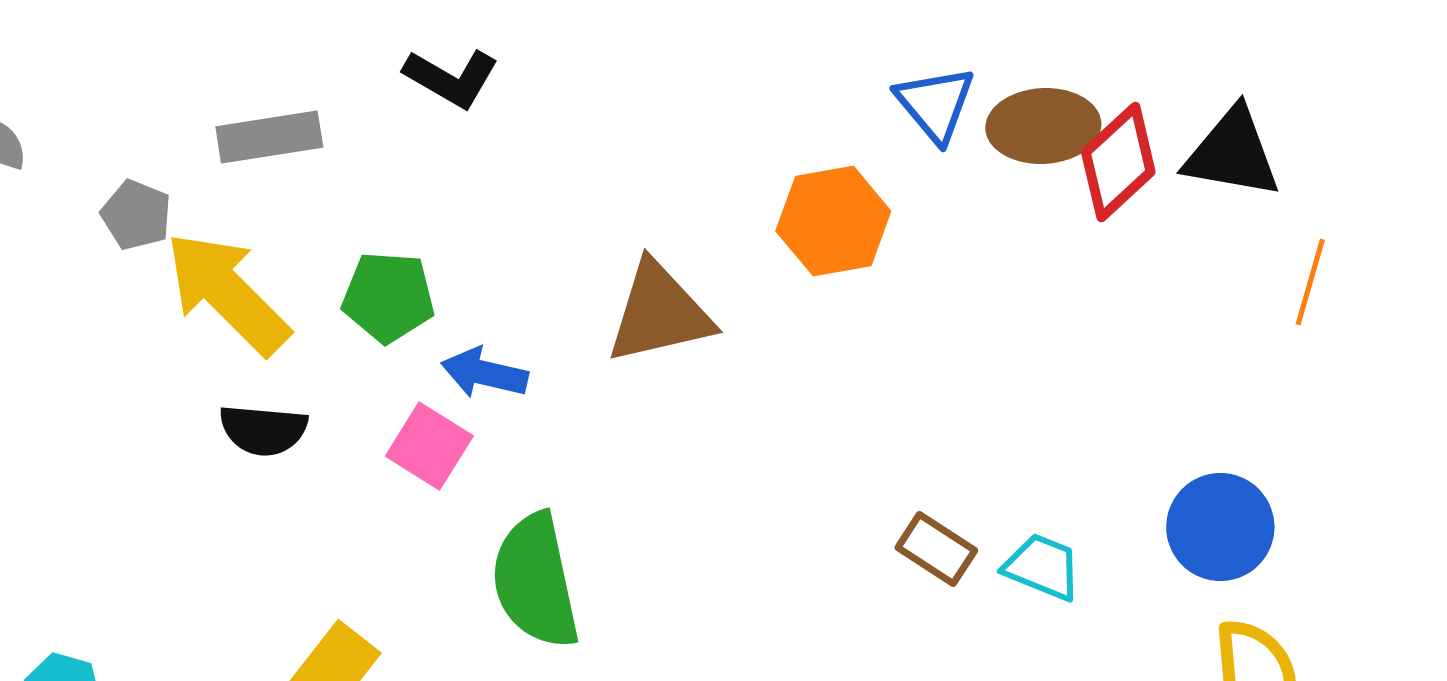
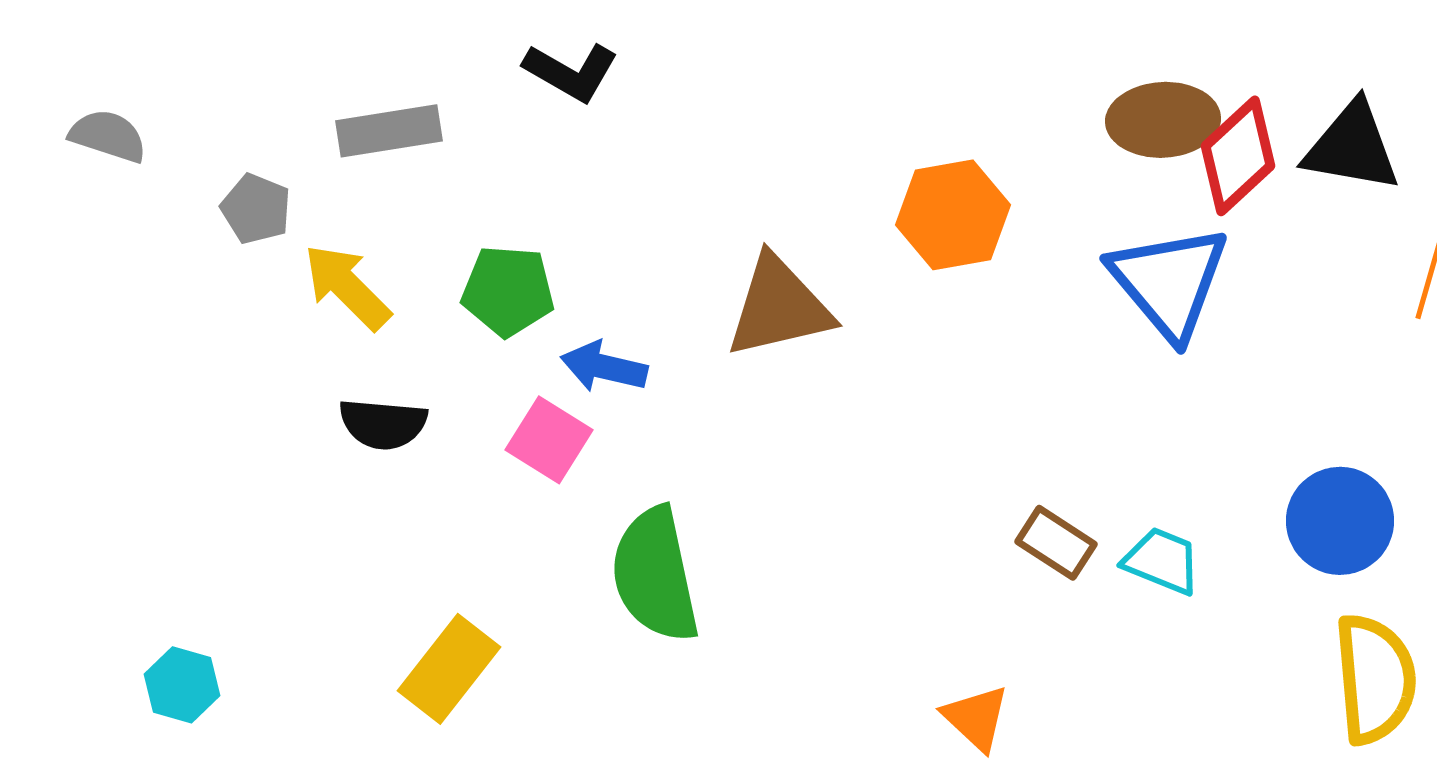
blue triangle: (935, 104) -> (1169, 282), moved, size x1.5
yellow arrow: (227, 293) -> (347, 287), size x0.7

